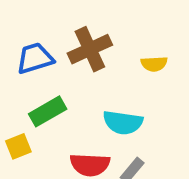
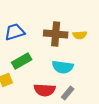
brown cross: (90, 49) -> (56, 34), moved, turned 30

